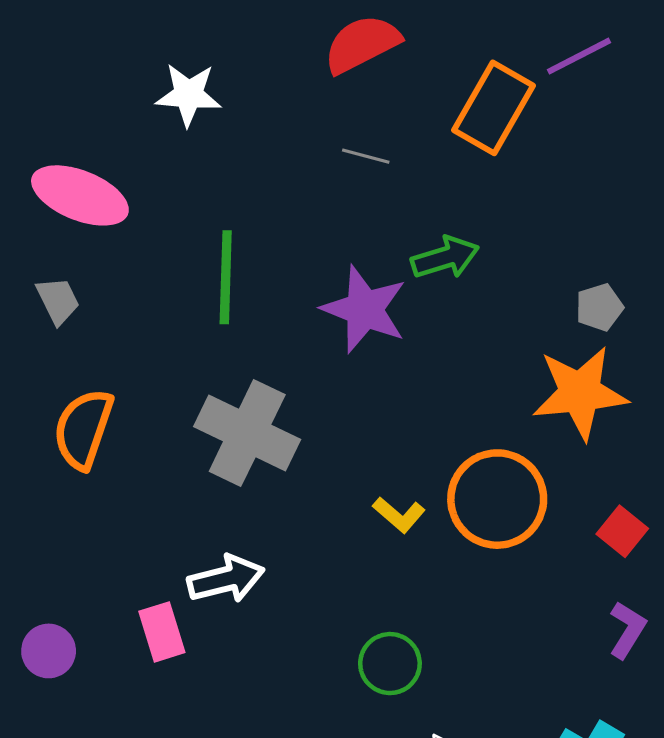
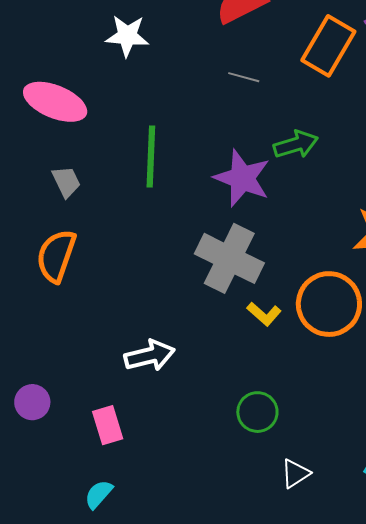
gray trapezoid: (58, 301) -> (66, 182), moved
gray cross: (247, 433) -> (229, 258), moved
pink rectangle: (162, 632) -> (108, 425), moved

